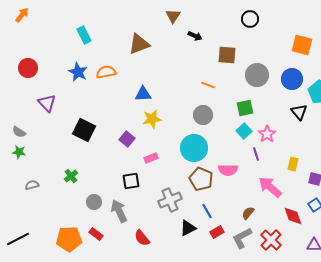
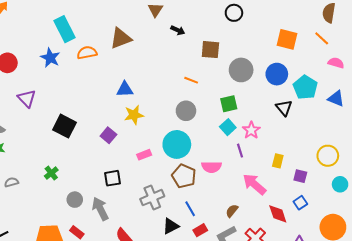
cyan rectangle: (84, 35) -> (65, 29), size x1.4
blue star: (78, 72) -> (50, 58), moved
orange semicircle: (106, 72) -> (87, 53), moved
pink rectangle: (151, 158) -> (144, 155), moved

